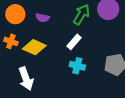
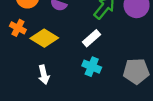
white arrow: (26, 79) -> (44, 75), moved, size x0.7

